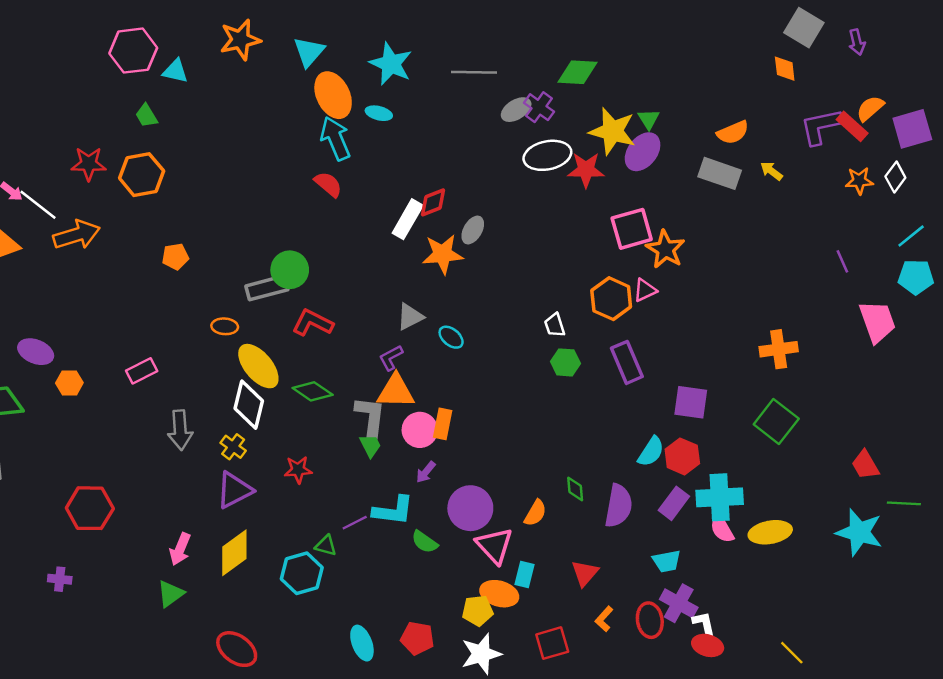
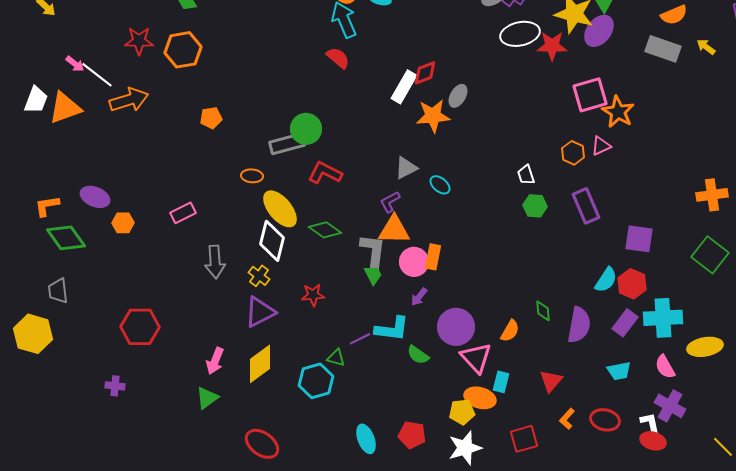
orange hexagon: (611, 299) -> (573, 153), size x0.7
pink semicircle: (722, 529) -> (665, 367), moved
purple cross: (679, 603) -> (670, 406), moved
red ellipse: (650, 620) -> (605, 420), turned -68

